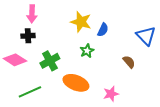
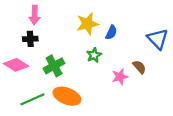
yellow star: (81, 22) -> (88, 24), turned -30
orange ellipse: (76, 83) -> (67, 96), moved
pink star: (111, 94) -> (120, 77), moved

